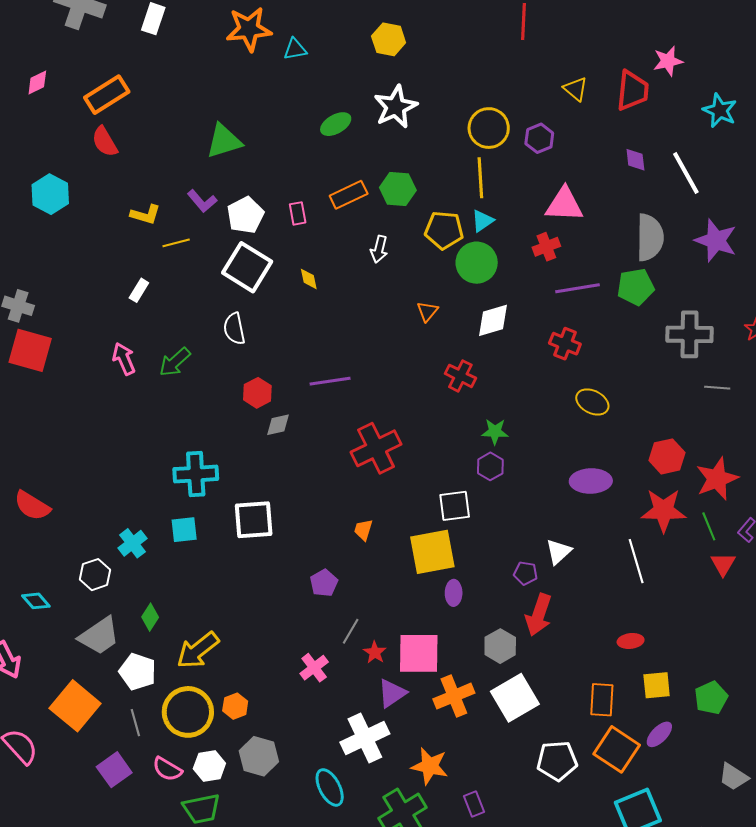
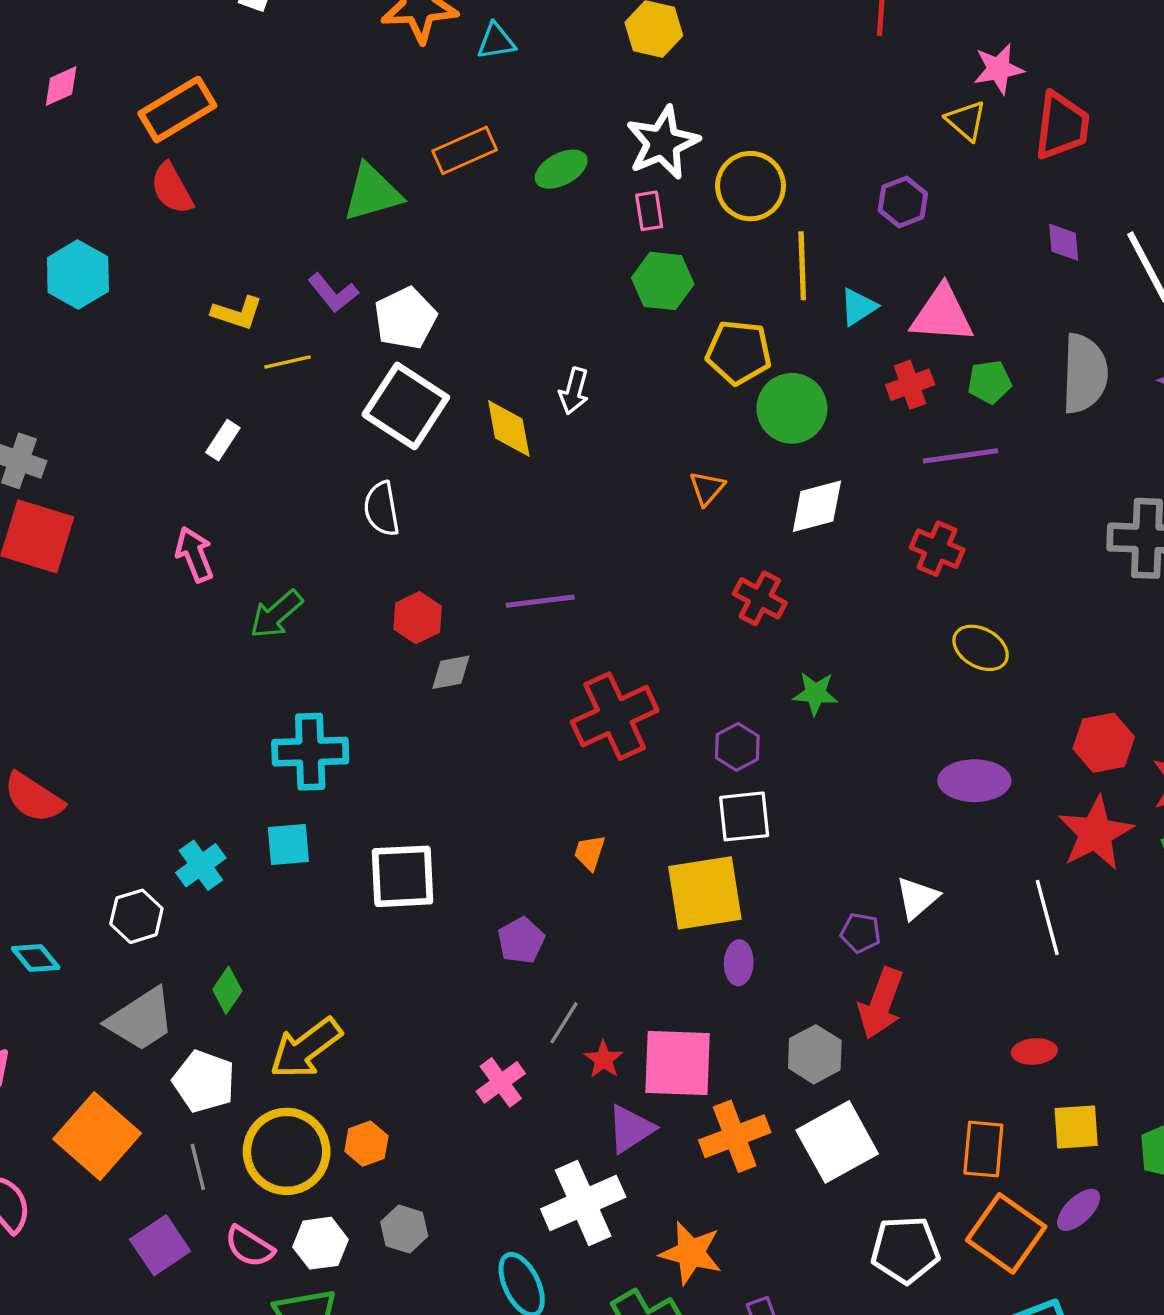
pink star: (668, 61) -> (998, 69), moved
yellow circle: (489, 128) -> (751, 186), moved
orange rectangle: (349, 195) -> (465, 150), moved
pink rectangle: (298, 213) -> (649, 211), moved
cyan triangle: (482, 221) -> (858, 307), moved
white arrow: (379, 249) -> (574, 391), moved
yellow diamond: (309, 279) -> (509, 428), size x1.6
green pentagon: (636, 287) -> (989, 382), moved, size x0.7
green arrow: (175, 362) -> (276, 614), moved
purple hexagon: (490, 466) -> (737, 747), moved
red star: (664, 510) -> (1095, 833), turned -30
white square: (254, 520) -> (402, 876), moved
gray hexagon: (259, 756) -> (404, 1229), size x0.7

